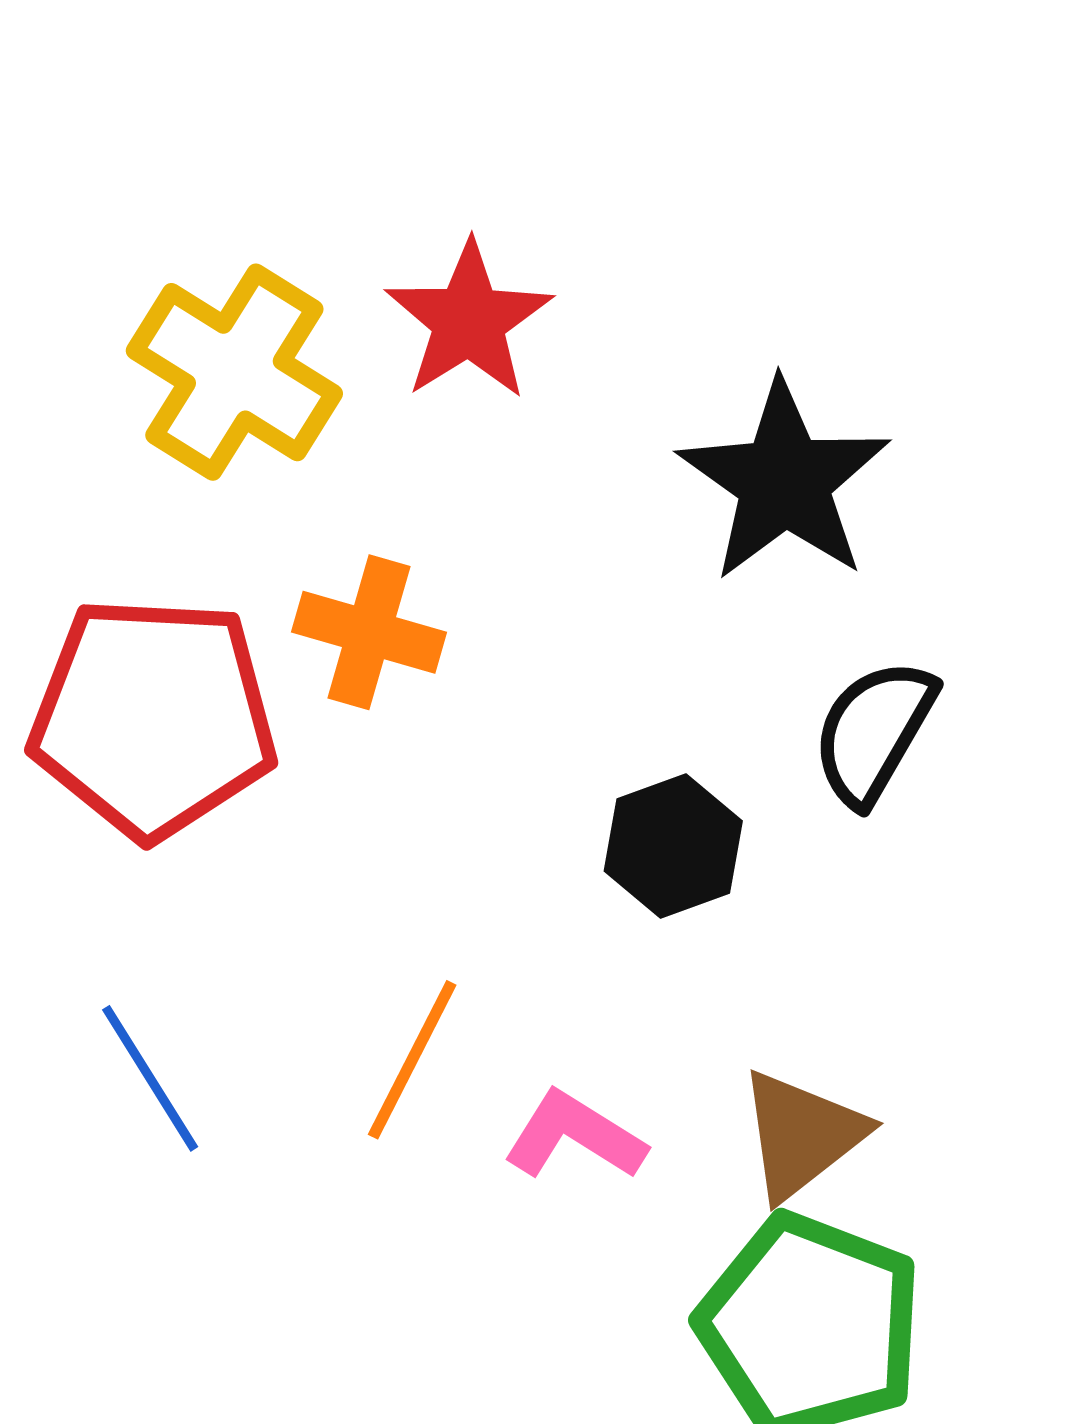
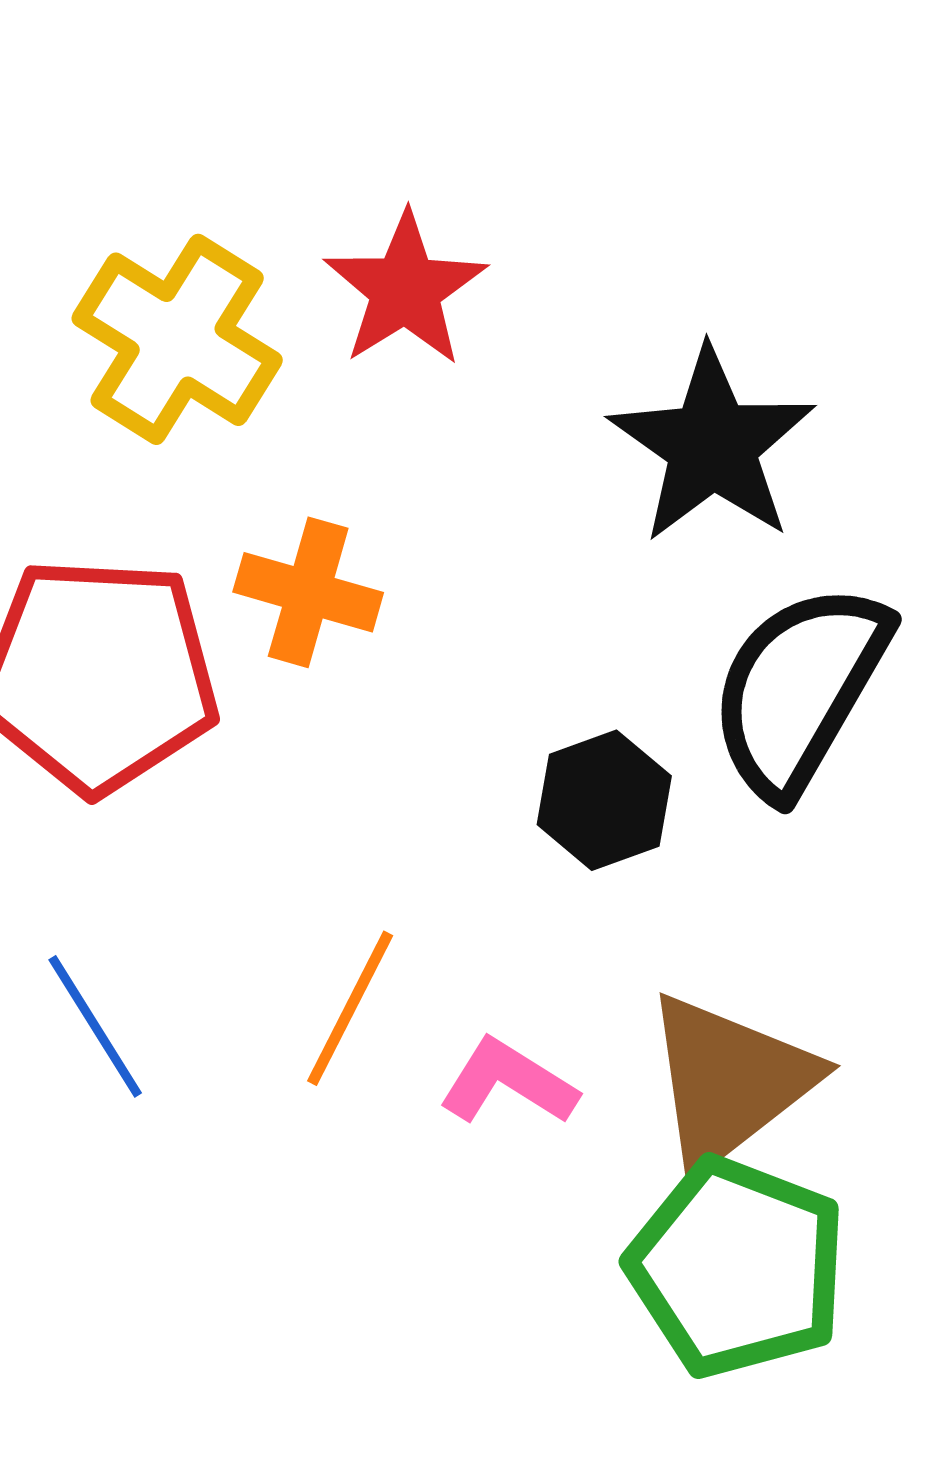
black semicircle: (874, 732) -> (799, 689), size x1.5
brown triangle: (802, 1135) -> (729, 1081), size x1.4

